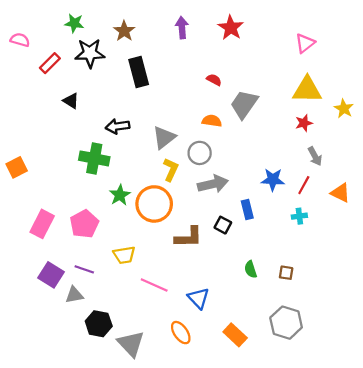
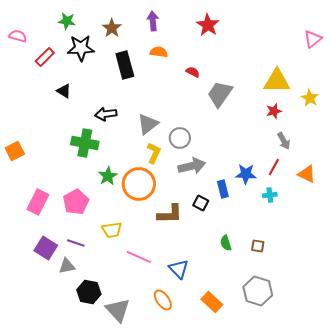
purple arrow: (182, 28) -> (153, 21), moved
pink triangle: (305, 43) -> (313, 39), moved
orange semicircle: (212, 121) -> (159, 52), moved
blue star: (273, 180) -> (246, 174), moved

